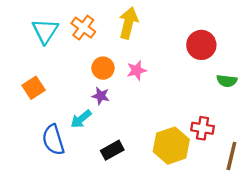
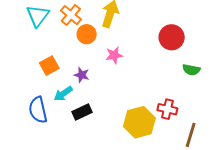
orange circle: (103, 68) -> (87, 34), moved
orange square: (34, 88) -> (49, 66), moved
black rectangle: (112, 150) -> (82, 112), moved

